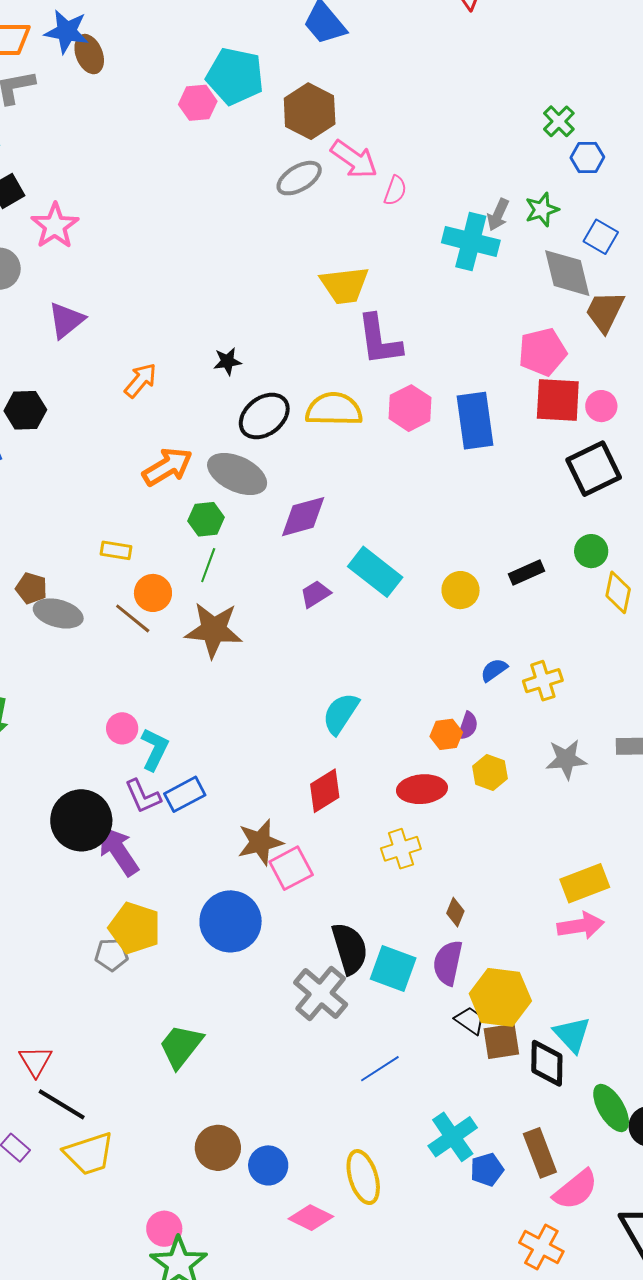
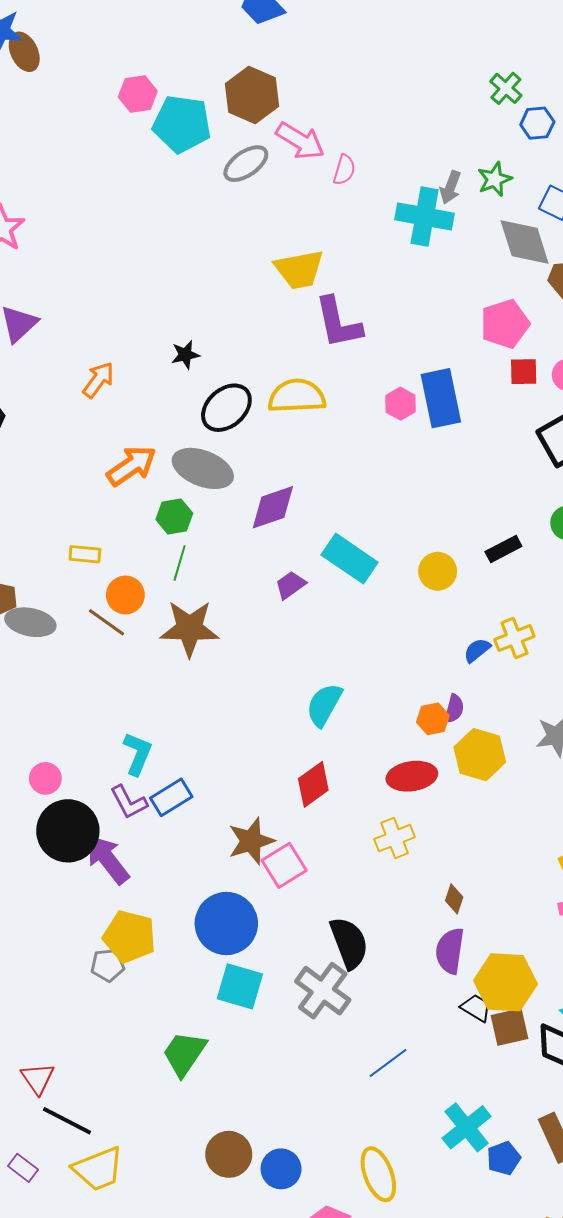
cyan pentagon: (235, 76) -> (182, 124), moved
red square: (558, 400) -> (524, 372), size x0.6
pink hexagon: (410, 408) -> (401, 404), moved, size x0.7
yellow cross: (543, 681) -> (514, 638), moved
pink circle: (122, 728) -> (45, 778), moved
yellow hexagon: (490, 772) -> (480, 755), size x1.4
cyan square: (393, 969) -> (240, 986), moved

